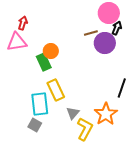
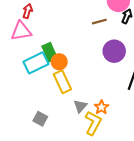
purple circle: (105, 43) -> (114, 51), moved
orange circle: (51, 51) -> (59, 62), moved
cyan rectangle: (40, 104) -> (36, 63), moved, turned 70
orange star: (106, 114) -> (101, 107), moved, size x0.6

